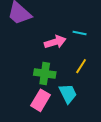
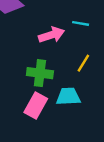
cyan trapezoid: (68, 94) -> (68, 96), turned -65

